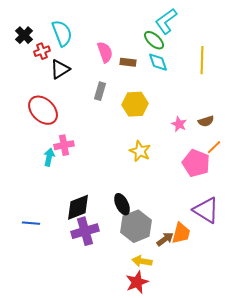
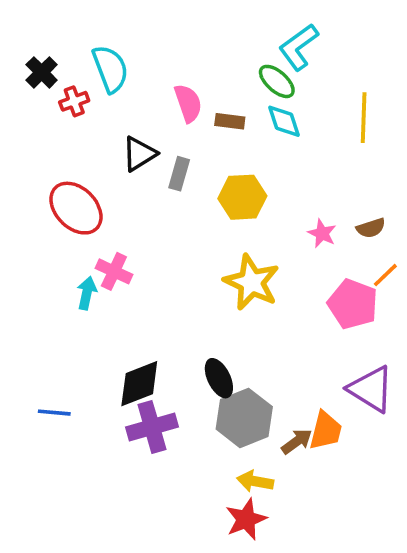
black triangle: (60, 69) -> (139, 154), moved
pink cross: (64, 145) -> (114, 271), turned 36
yellow star: (140, 151) -> (251, 282), size x1.4

